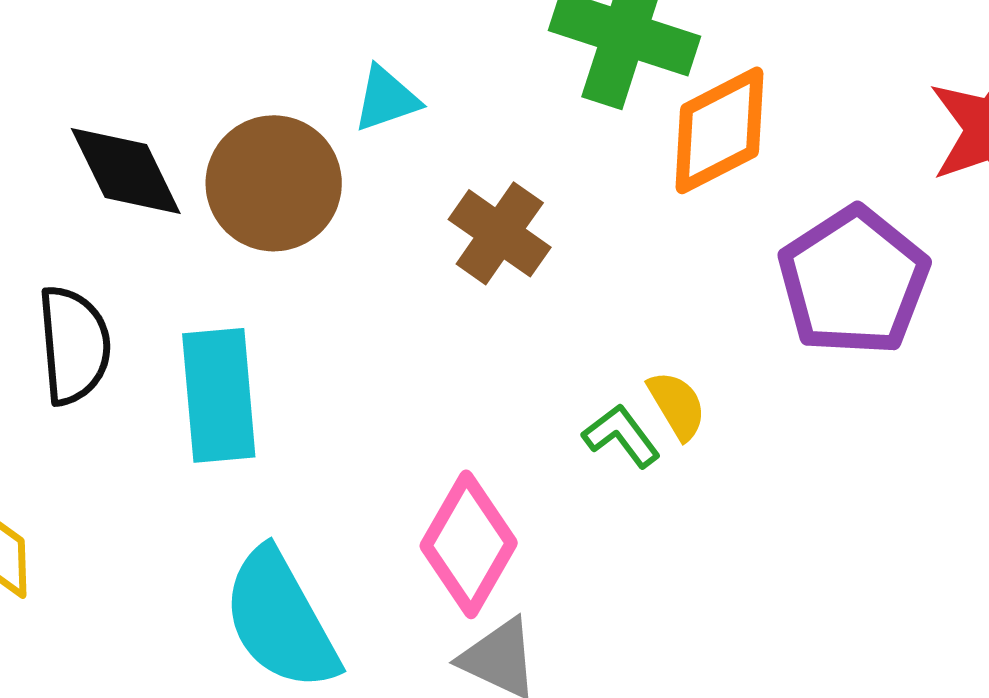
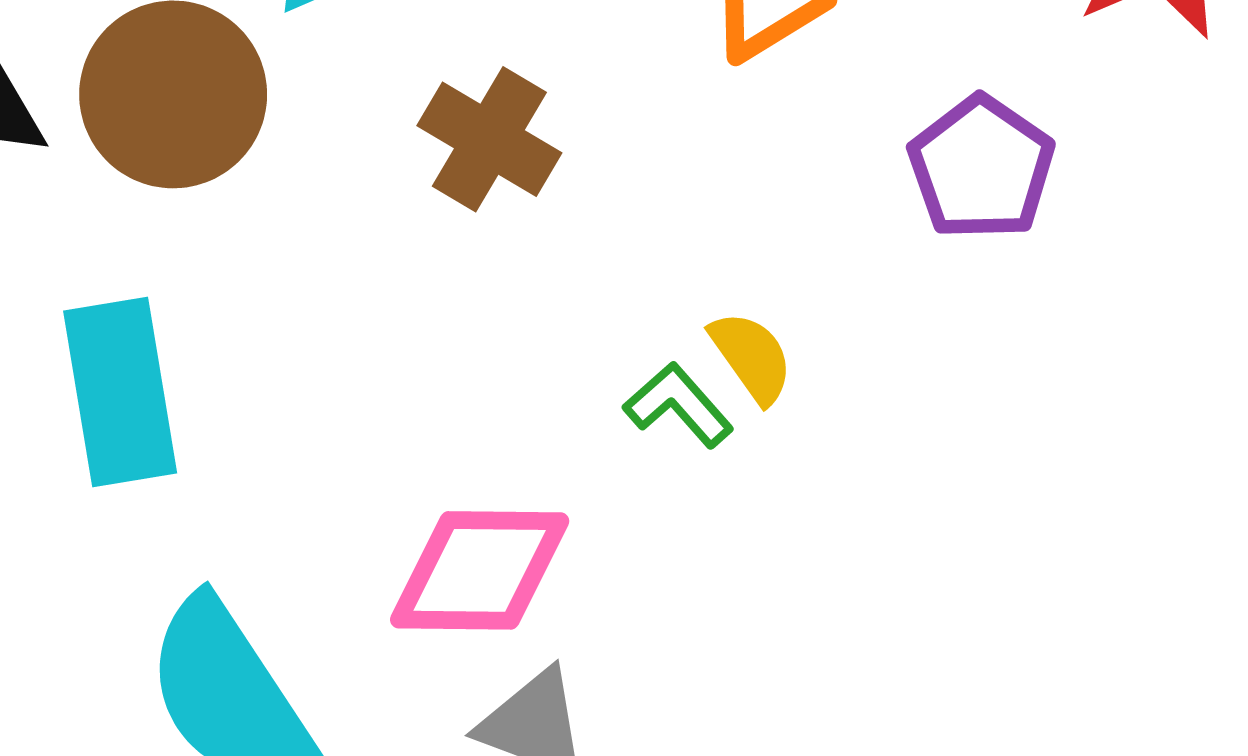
purple pentagon: (854, 281) -> (981, 168), size x0.7
pink diamond: (469, 544) -> (480, 570), turned 65

